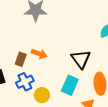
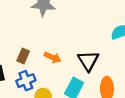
orange arrow: (39, 54) -> (53, 57), moved

